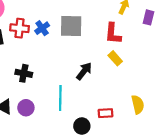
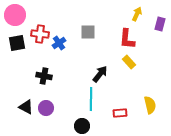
gray square: (71, 26) -> (88, 32), size x0.7
blue cross: (42, 28) -> (59, 43), moved
cyan line: (60, 98) -> (91, 99), moved
black circle: (82, 126) -> (82, 126), moved

